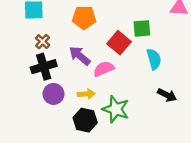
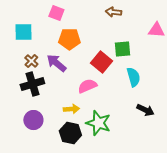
purple arrow: (80, 56) -> (56, 63), moved
purple circle: (53, 94) -> (33, 120), moved

